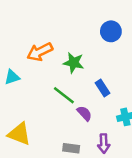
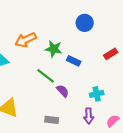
blue rectangle: (102, 88) -> (74, 61), moved, turned -32
purple arrow: (104, 143) -> (89, 116), moved

